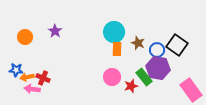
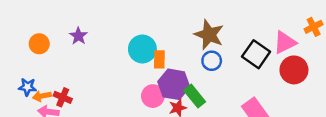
cyan circle: (114, 32) -> (142, 49), moved
brown star: (138, 43) -> (209, 35), moved, size x1.6
black square: (177, 45) -> (256, 54), moved
purple hexagon: (158, 68) -> (174, 84), moved

